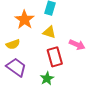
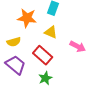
orange star: (25, 20) -> (27, 18), turned -30
red rectangle: (55, 57) -> (43, 55), moved, turned -36

